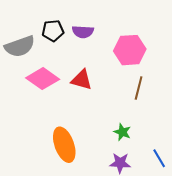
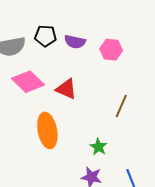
pink hexagon: (130, 50) -> (111, 50), moved, size x0.7
orange ellipse: (64, 145) -> (47, 130), moved

